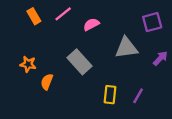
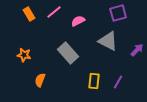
purple square: (152, 22) -> (118, 13), moved
gray triangle: (126, 48) -> (108, 41), turned 35
orange semicircle: (47, 82) -> (40, 80), moved

